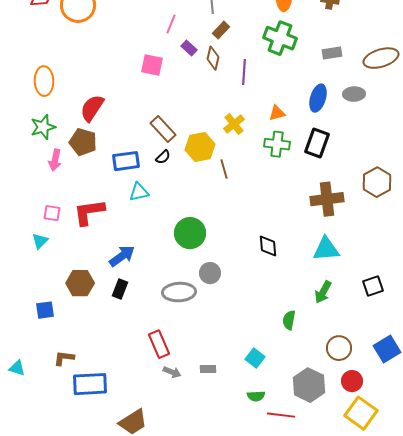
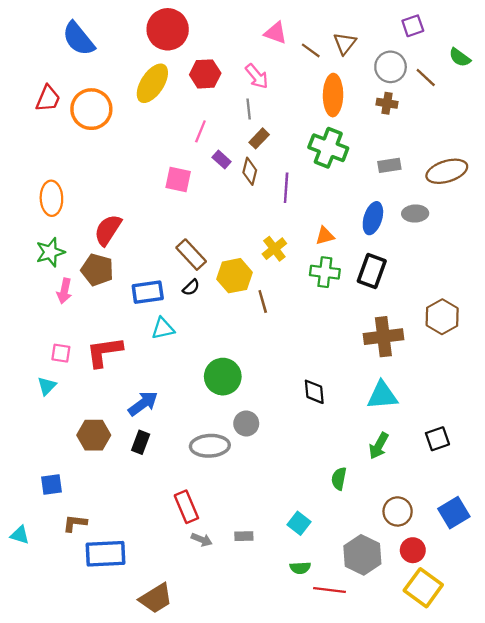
blue square: (45, 310) -> (51, 484), moved

